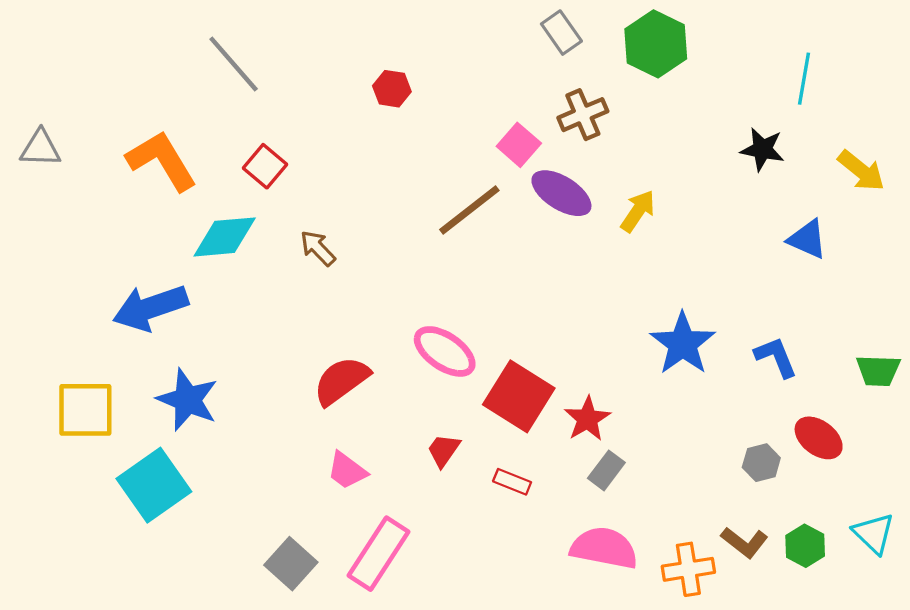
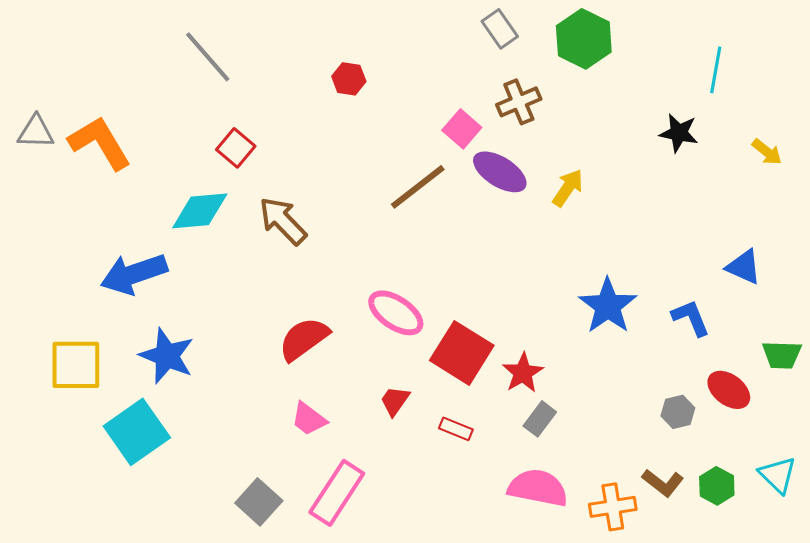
orange L-shape: (162, 161) -> (100, 143), moved
yellow arrow: (861, 171) -> (767, 152), size x0.7
blue triangle: (807, 239) -> (744, 267), moved
brown arrow: (318, 248) -> (283, 221), size x1.5
green trapezoid: (878, 371) -> (782, 355), moved

